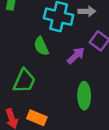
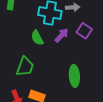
purple arrow: (76, 56) -> (62, 35), moved

